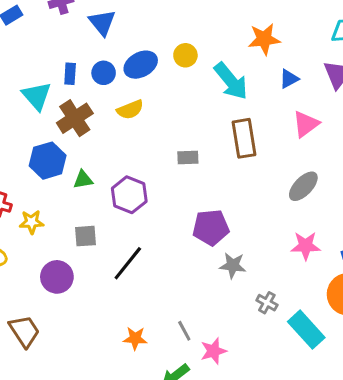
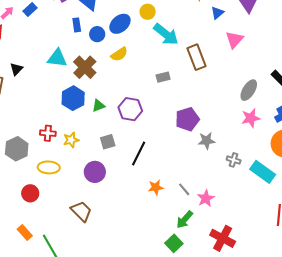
blue rectangle: (70, 74) -> (77, 25), moved
cyan arrow: (231, 81) -> (166, 34), moved
cyan triangle: (37, 96) -> (57, 58), turned -30
gray ellipse: (303, 186) -> (249, 90), moved
orange star: (135, 338) -> (156, 187), moved

